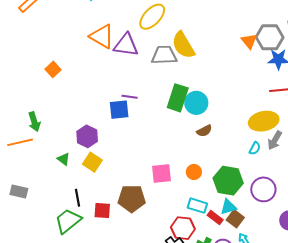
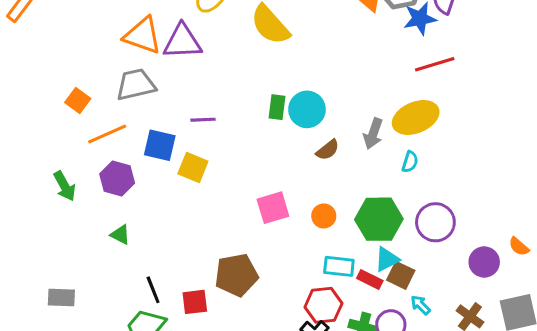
gray trapezoid: (164, 55) -> (136, 85), moved
green rectangle: (178, 98) -> (277, 107), size x0.6
blue square: (119, 110) -> (160, 145), moved, turned 30
purple hexagon: (87, 136) -> (117, 179), moved
gray arrow: (275, 140) -> (373, 134), moved
orange line: (20, 142) -> (107, 134), moved
yellow square: (92, 162) -> (193, 167), moved
pink square: (162, 174) -> (273, 208), moved

